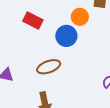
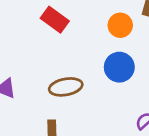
blue circle: (66, 36) -> (119, 67), moved

